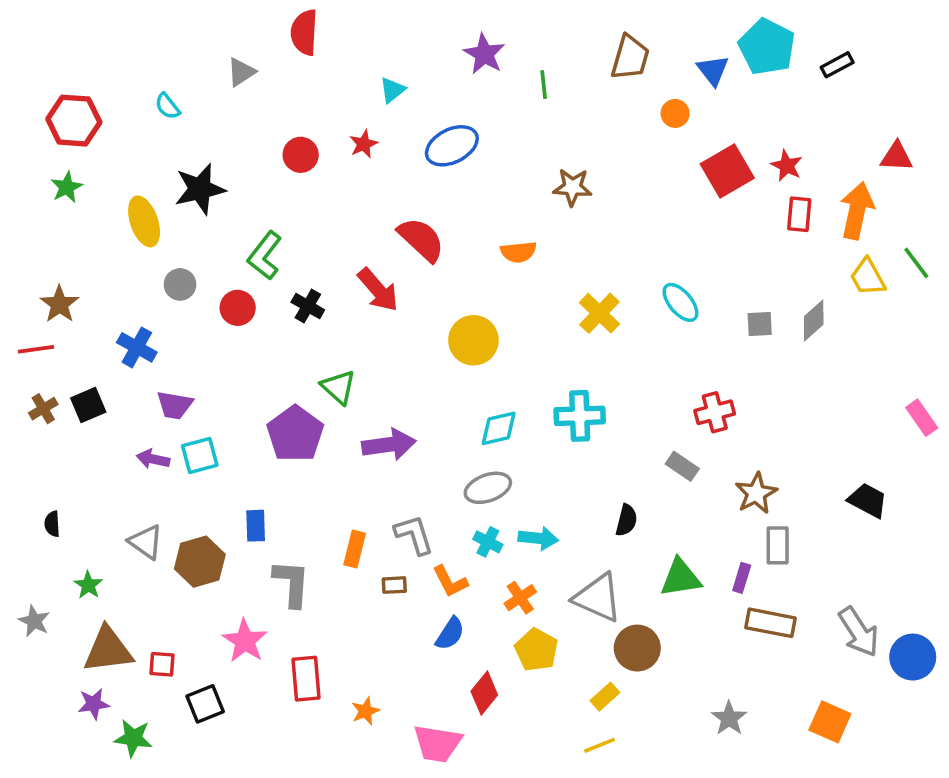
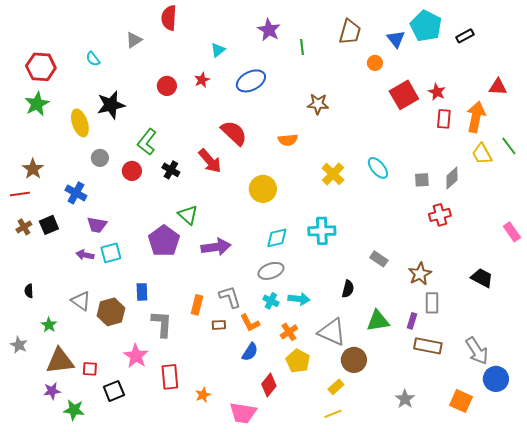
green star: (67, 187) -> (37, 104), size x1.4
red cross: (715, 412) -> (440, 215), moved
blue circle: (913, 657) -> (496, 379), moved

